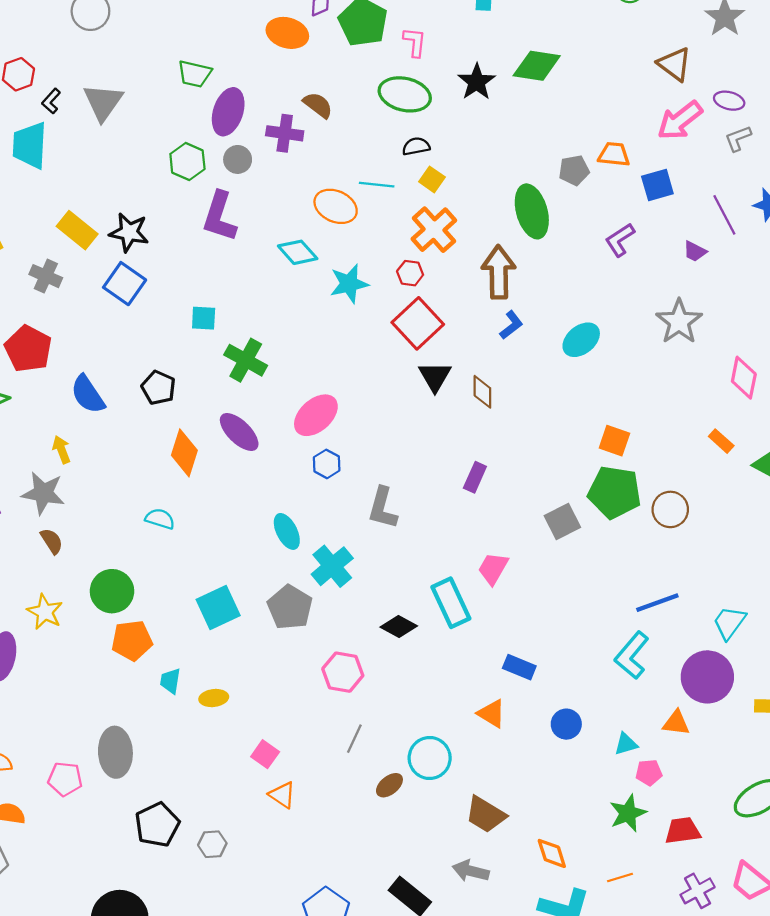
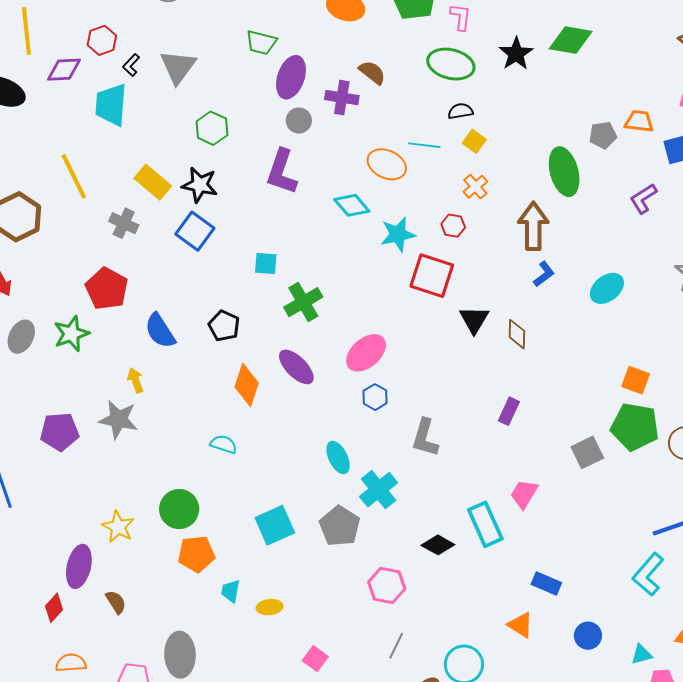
green hexagon: (187, 161) -> (212, 128), moved
orange cross: (434, 230) -> (475, 187), size x0.6
red square: (418, 323) -> (432, 276), moved, turned -30
green cross: (246, 360) -> (303, 302), turned 30
brown semicircle: (52, 541) -> (116, 602), moved

